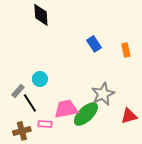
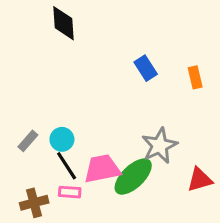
cyan circle: (40, 79) -> (62, 139), moved
black line: (30, 103) -> (67, 166), moved

